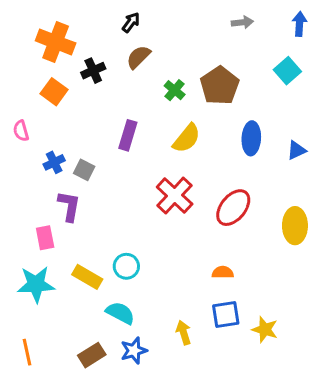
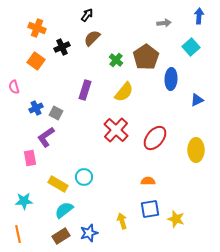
gray arrow: (242, 22) -> (164, 23), moved
orange cross: (56, 42) -> (37, 28), size x0.7
blue ellipse: (251, 138) -> (171, 79), moved
purple L-shape: (69, 206) -> (46, 137), turned -135
cyan star: (36, 284) -> (24, 201), moved, size x0.7
cyan semicircle: (120, 313) -> (64, 210), moved, turned -66

